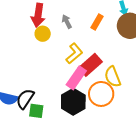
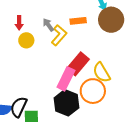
red arrow: (38, 15) -> (19, 23), size x0.6
orange rectangle: (97, 22) -> (78, 21), turned 63
yellow L-shape: (74, 53) -> (59, 35), moved

